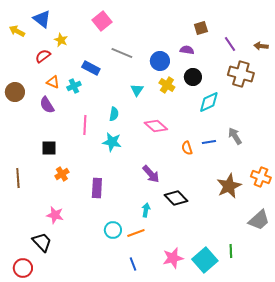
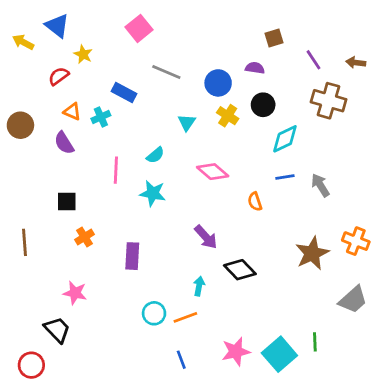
cyan semicircle: (114, 114) -> (155, 155), turned 40
blue line: (209, 142) -> (285, 177), moved

